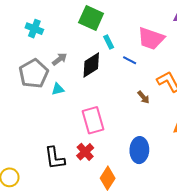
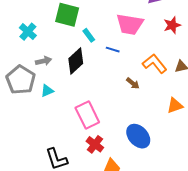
cyan cross: (34, 29) -> (28, 32), moved, turned 30
gray arrow: (60, 59) -> (44, 61), turned 35
blue ellipse: (139, 150) -> (138, 136), turned -35
red cross: (85, 152) -> (95, 144), moved

